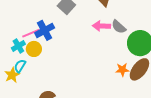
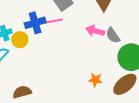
pink line: (31, 33) -> (53, 21), moved
orange star: (122, 70) -> (95, 80), moved

